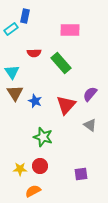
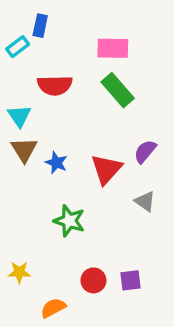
red semicircle: (34, 53) -> (55, 85), size x1.5
green rectangle: (61, 63) -> (118, 90), moved
red circle: (40, 166) -> (93, 280), moved
yellow star: (20, 169) -> (19, 272), moved

